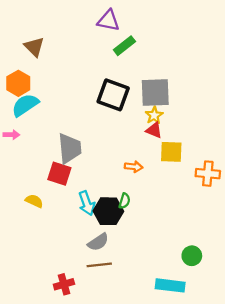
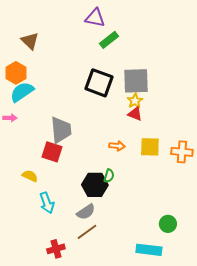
yellow square: (171, 152) -> (150, 147), moved
cyan arrow: (87, 203) -> (47, 203), moved
brown line: (99, 265) -> (87, 232), turned -30

